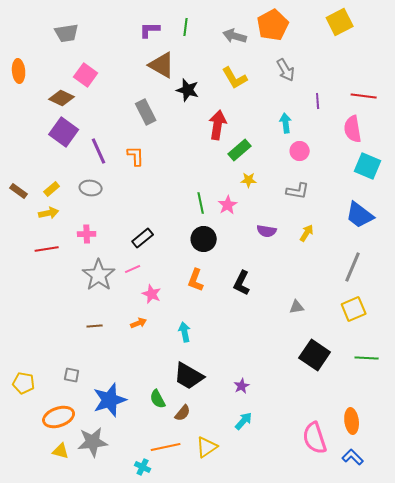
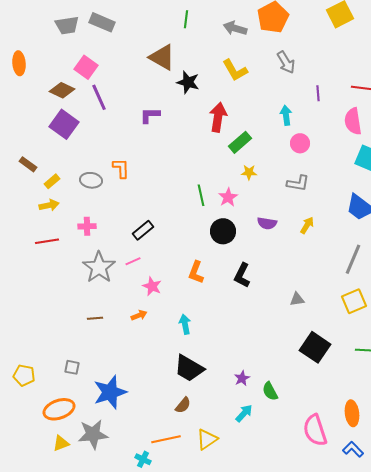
purple L-shape: (150, 30) -> (150, 115), moved
gray rectangle: (146, 112) -> (102, 22), moved, turned -40
purple line: (99, 151) -> (99, 97), moved
orange L-shape: (136, 156) -> (121, 168), moved
brown rectangle: (19, 191) -> (28, 164), moved
black circle: (204, 239) -> (223, 231), moved
green semicircle: (158, 399) -> (270, 391), moved
yellow triangle: (61, 451) -> (61, 443), turned -36

